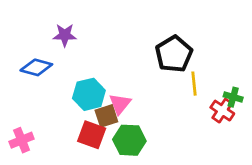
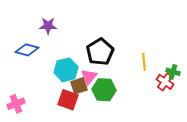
black pentagon: (174, 54) -> (100, 52), moved
green hexagon: (129, 140) -> (104, 90), moved

